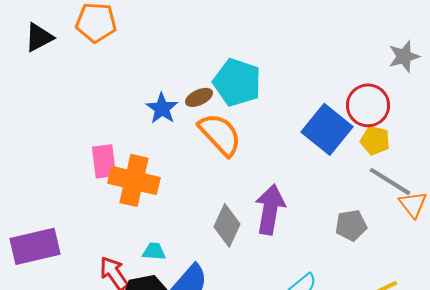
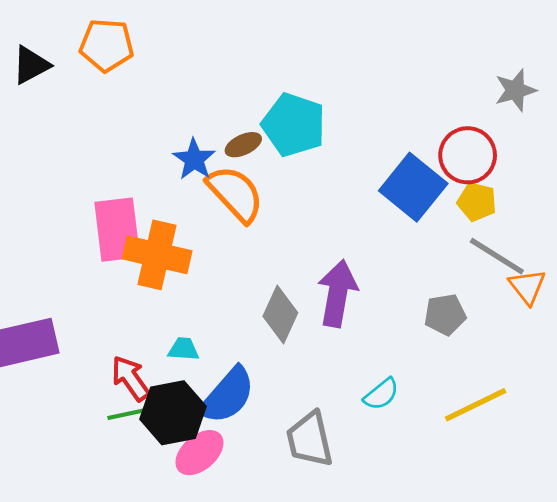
orange semicircle: (220, 134) -> (235, 194), moved
pink rectangle: (104, 161) -> (117, 230), size x1.4

